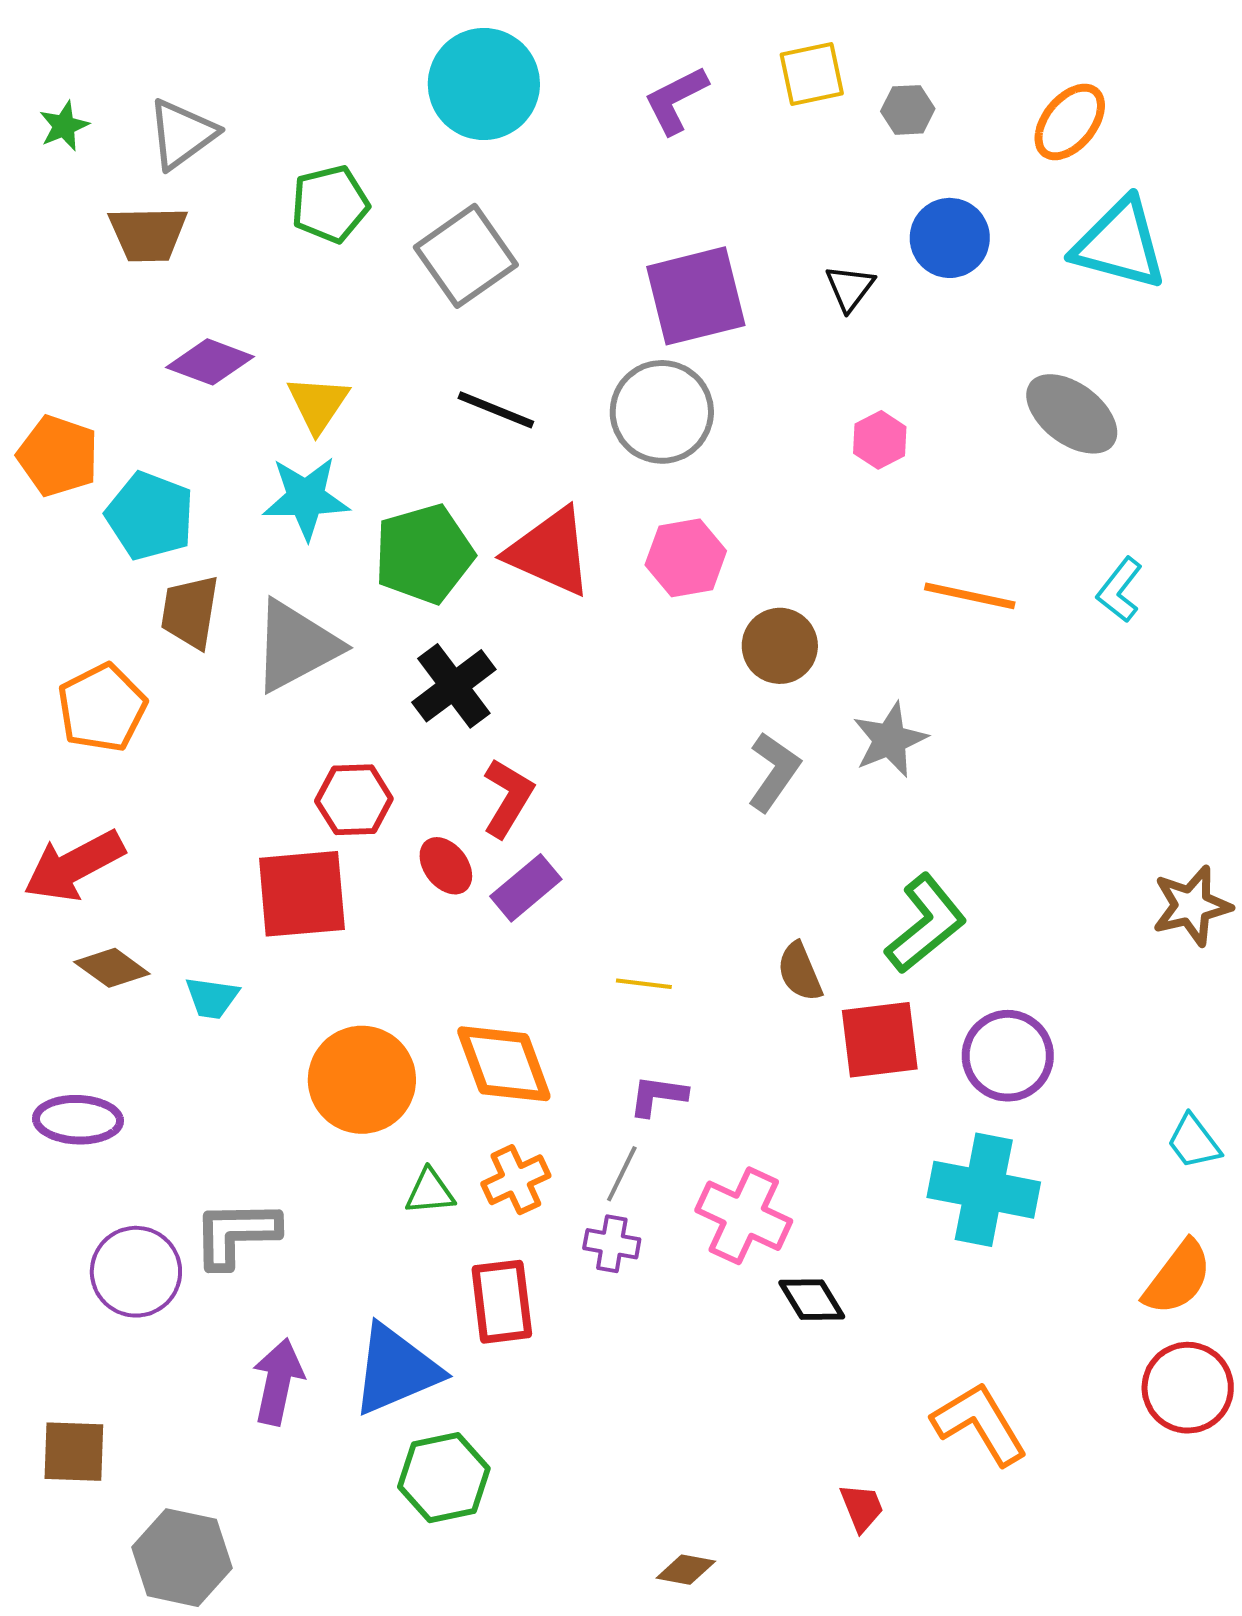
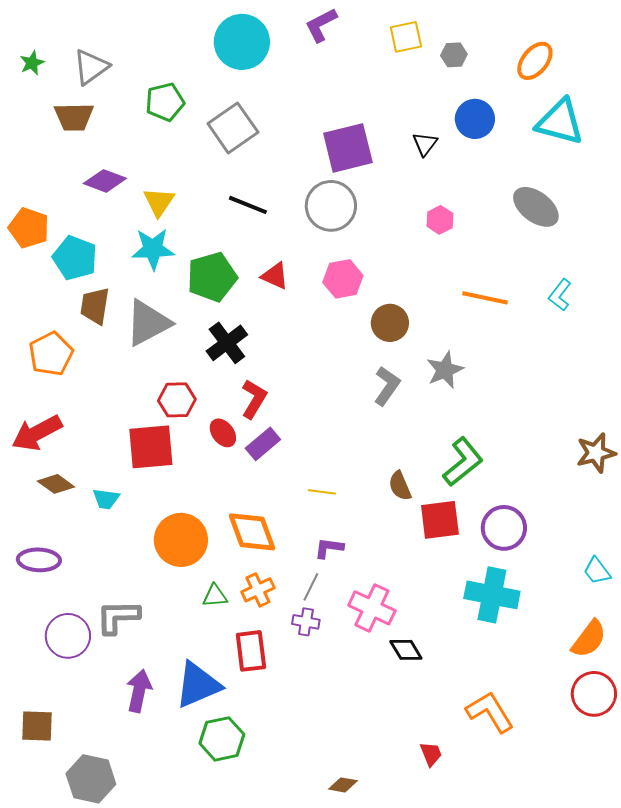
purple L-shape: (676, 100) -> (321, 25), moved
red triangle: (550, 552) -> (275, 276), size x0.6

